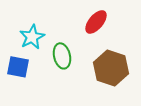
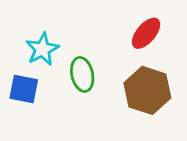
red ellipse: (96, 22) -> (146, 33), moved

